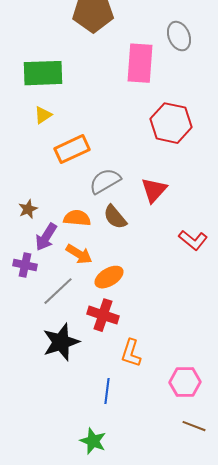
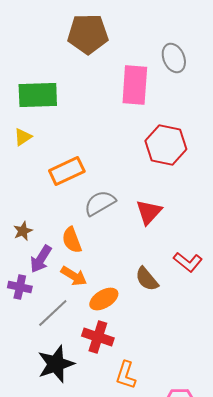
yellow triangle: (43, 115) -> (23, 137), moved
brown semicircle: (115, 217) -> (147, 279), moved
orange semicircle: (77, 218) -> (72, 240), turned -116

